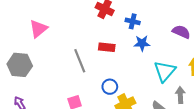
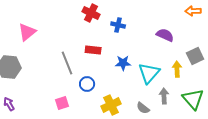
blue star: (142, 43) -> (123, 63), moved
blue circle: (110, 87) -> (87, 84), moved

